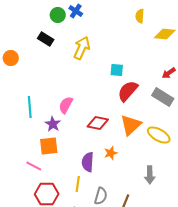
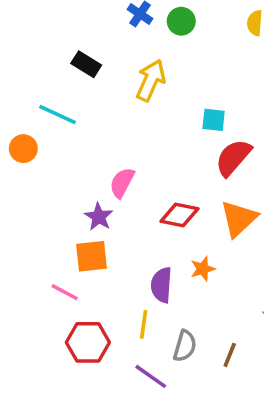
green circle: (58, 15) -> (181, 21), moved
orange circle: (11, 58) -> (23, 149), moved
cyan line: (30, 107) -> (57, 114), moved, turned -60

